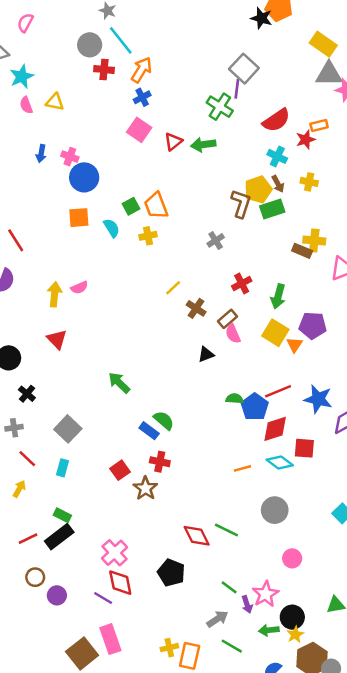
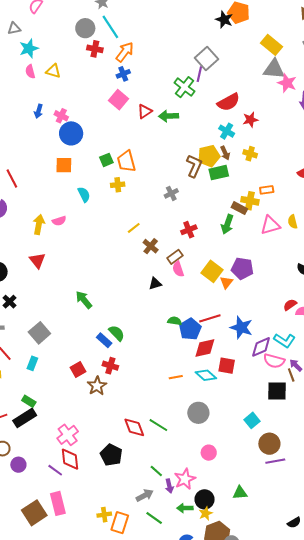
orange rectangle: (319, 125) -> (267, 190), moved
cyan semicircle: (112, 228) -> (84, 194), moved
green arrow: (278, 296) -> (227, 224), moved

